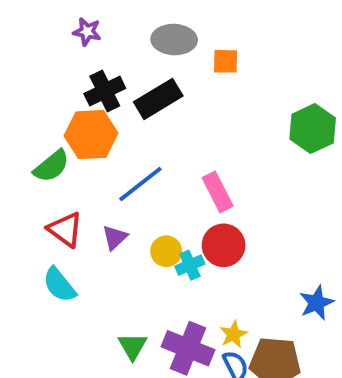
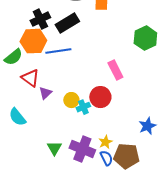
blue line: (140, 184) -> (58, 51), moved, turned 30
pink rectangle: (218, 192) -> (115, 70), moved
red triangle: (65, 229) -> (30, 78), moved

